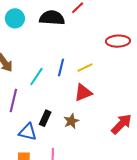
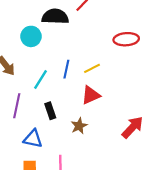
cyan circle: (15, 18) -> (31, 36), moved
black rectangle: (45, 118) -> (50, 111), moved, turned -42

